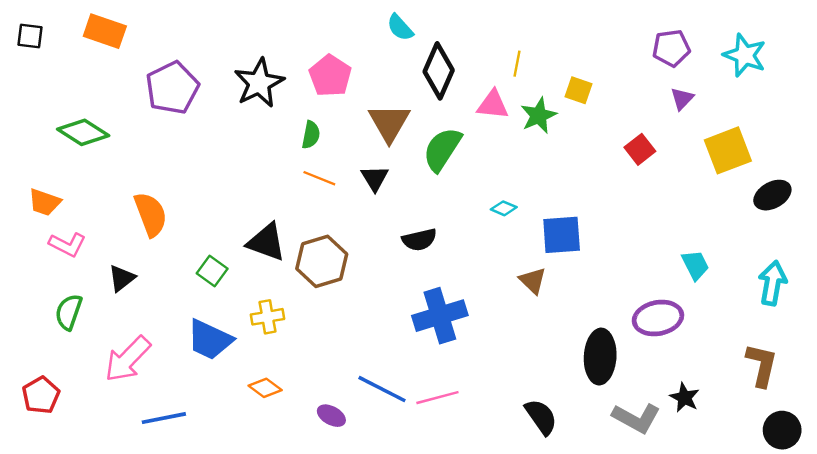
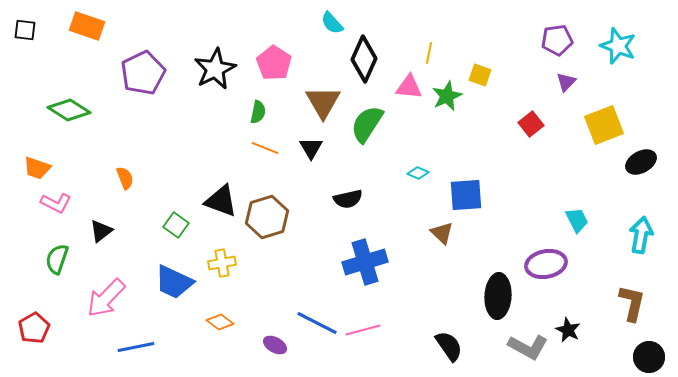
orange semicircle: (151, 214) -> (125, 178), size x0.6

